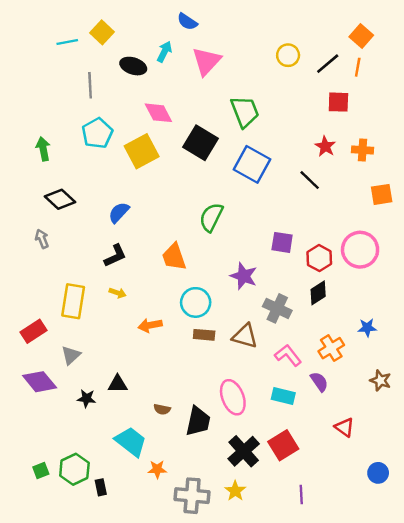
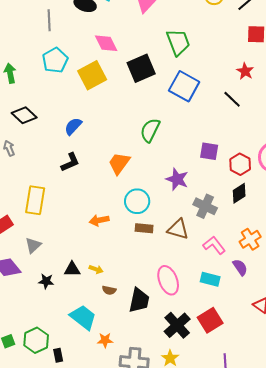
black square: (200, 143) -> (141, 68), turned 36
orange trapezoid: (174, 257) -> (119, 163), turned 55
yellow arrow: (118, 293) -> (96, 269), moved

